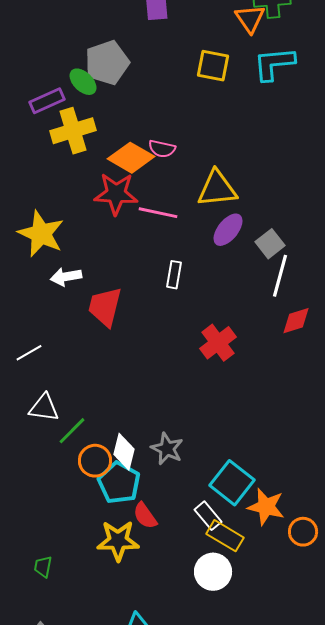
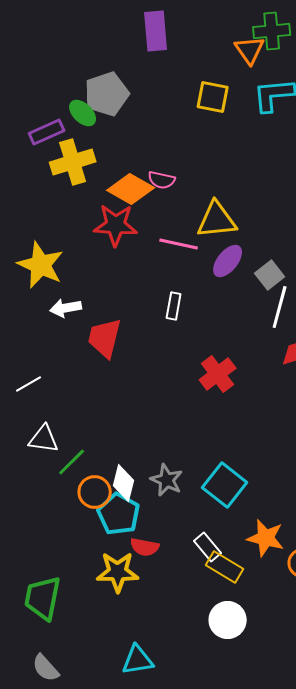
pink line: (158, 213) -> (179, 244), moved
cyan square: (232, 483) -> (225, 485), moved
red semicircle: (145, 516) -> (145, 547), turned -44
green trapezoid: (43, 567) -> (43, 598), size x2.0
white circle: (213, 572) -> (228, 620), moved

